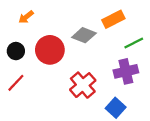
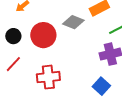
red cross: (83, 85) -> (48, 77), moved, turned 35

